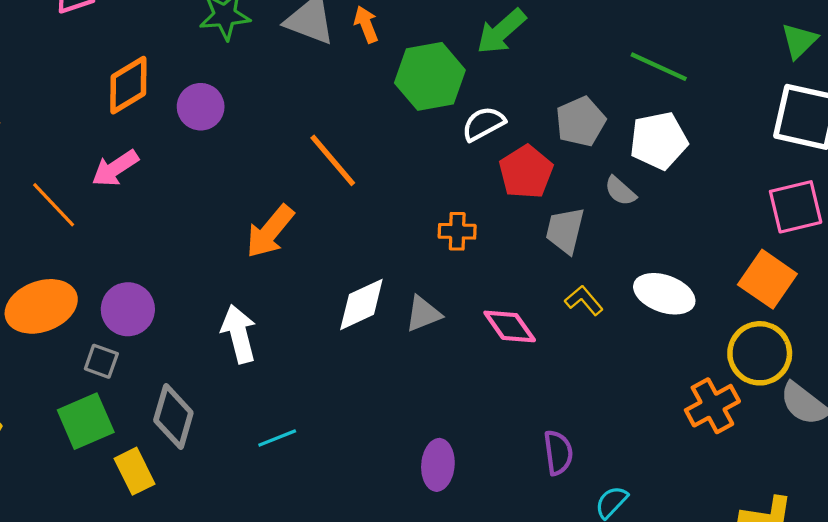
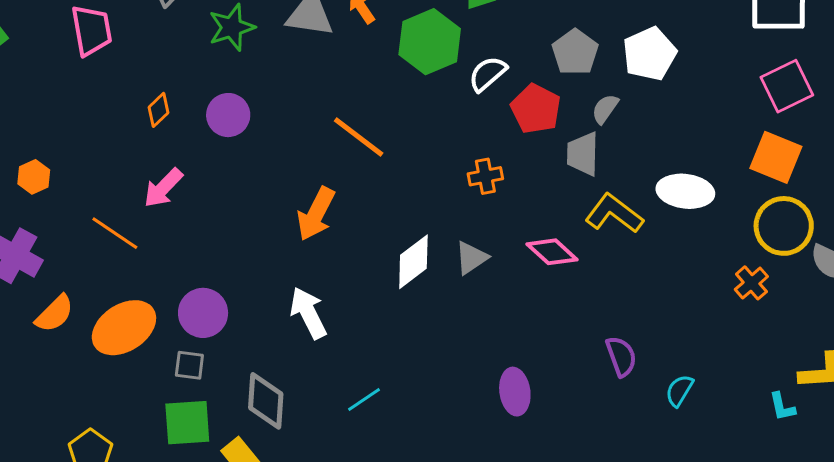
orange diamond: (128, 85) -> (159, 110), size x0.6
gray semicircle: (620, 191) -> (605, 109), moved, turned 96
yellow L-shape: (584, 300) -> (614, 213), size x1.6
orange cross: (712, 406) -> (751, 283), size x0.7
green square: (86, 421) -> (187, 423), turned 32

